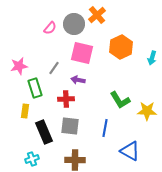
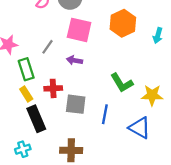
red cross: (66, 99) -> (53, 88), moved
yellow rectangle: (25, 111) -> (26, 94), moved, turned -40
gray square: (70, 126) -> (76, 104), moved
blue triangle: (130, 151) -> (140, 128), moved

